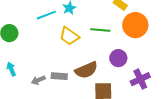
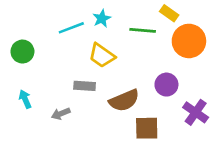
green line: (100, 30) -> (143, 30), moved
gray rectangle: (59, 76) -> (85, 86), moved
purple cross: (140, 79) -> (196, 112), turned -30

